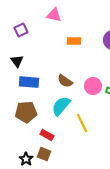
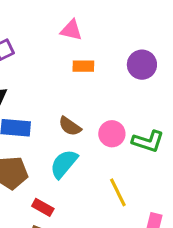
pink triangle: (54, 15) -> (71, 30), moved
yellow line: (82, 123) -> (118, 192), moved

